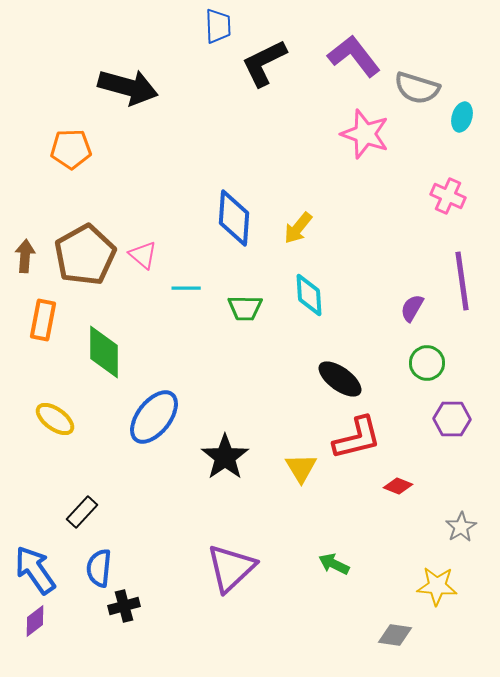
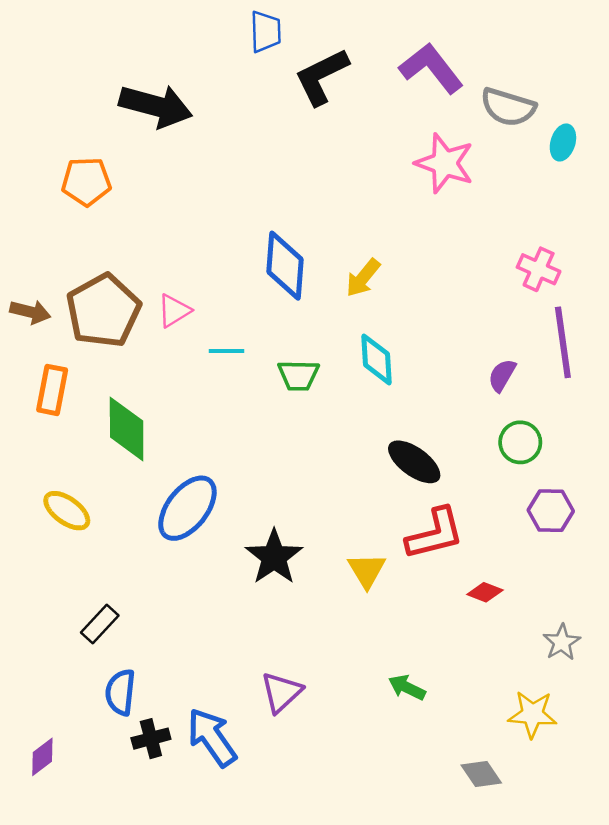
pink cross: (448, 196) -> (539, 269), moved
pink triangle: (143, 255) -> (174, 311), turned 48
brown arrow: (25, 256) -> (30, 312), turned 100
purple triangle: (231, 568) -> (281, 692), size x0.7
blue arrow: (35, 570) -> (212, 737), moved
gray diamond: (395, 635) -> (481, 774), turned 48

